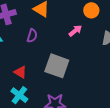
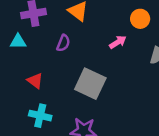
red triangle: (20, 72) -> (35, 81), moved
cyan cross: (19, 95) -> (40, 116), turned -30

